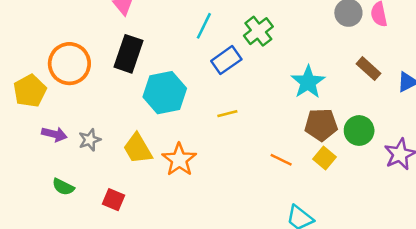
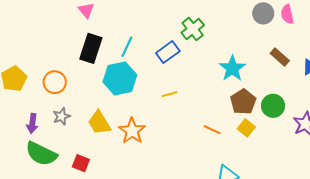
cyan line: (204, 26) -> (127, 47), moved
orange circle: (69, 64) -> (55, 82), moved, size x0.7
brown pentagon: (321, 125) -> (243, 102), turned -30
purple arrow: (54, 134) -> (32, 123), moved, turned 84
green semicircle: (63, 187) -> (41, 154), size x1.8

